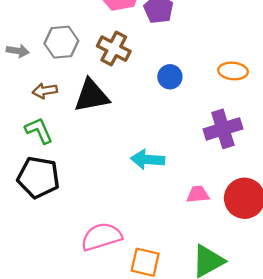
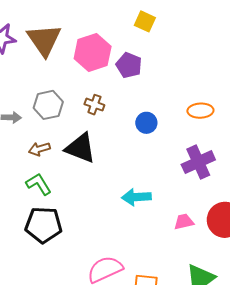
brown cross: (114, 49) -> (94, 105), size x0.7
black triangle: (92, 96) -> (80, 148), turned 40

